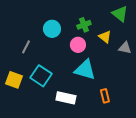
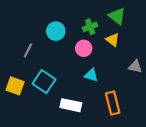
green triangle: (120, 14) -> (117, 16), moved
gray triangle: (125, 48) -> (135, 67), moved
cyan triangle: (85, 70) -> (91, 75), size x0.6
orange rectangle: (105, 96) -> (113, 103), size x1.5

